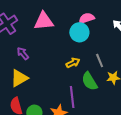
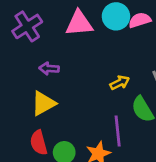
cyan circle: (79, 32) -> (116, 16), moved
purple arrow: (23, 53) -> (49, 69), turned -48

